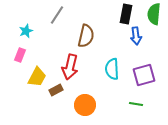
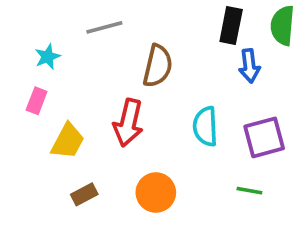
gray line: (57, 15) -> (104, 27), turned 42
brown rectangle: (56, 90) -> (84, 194), moved

